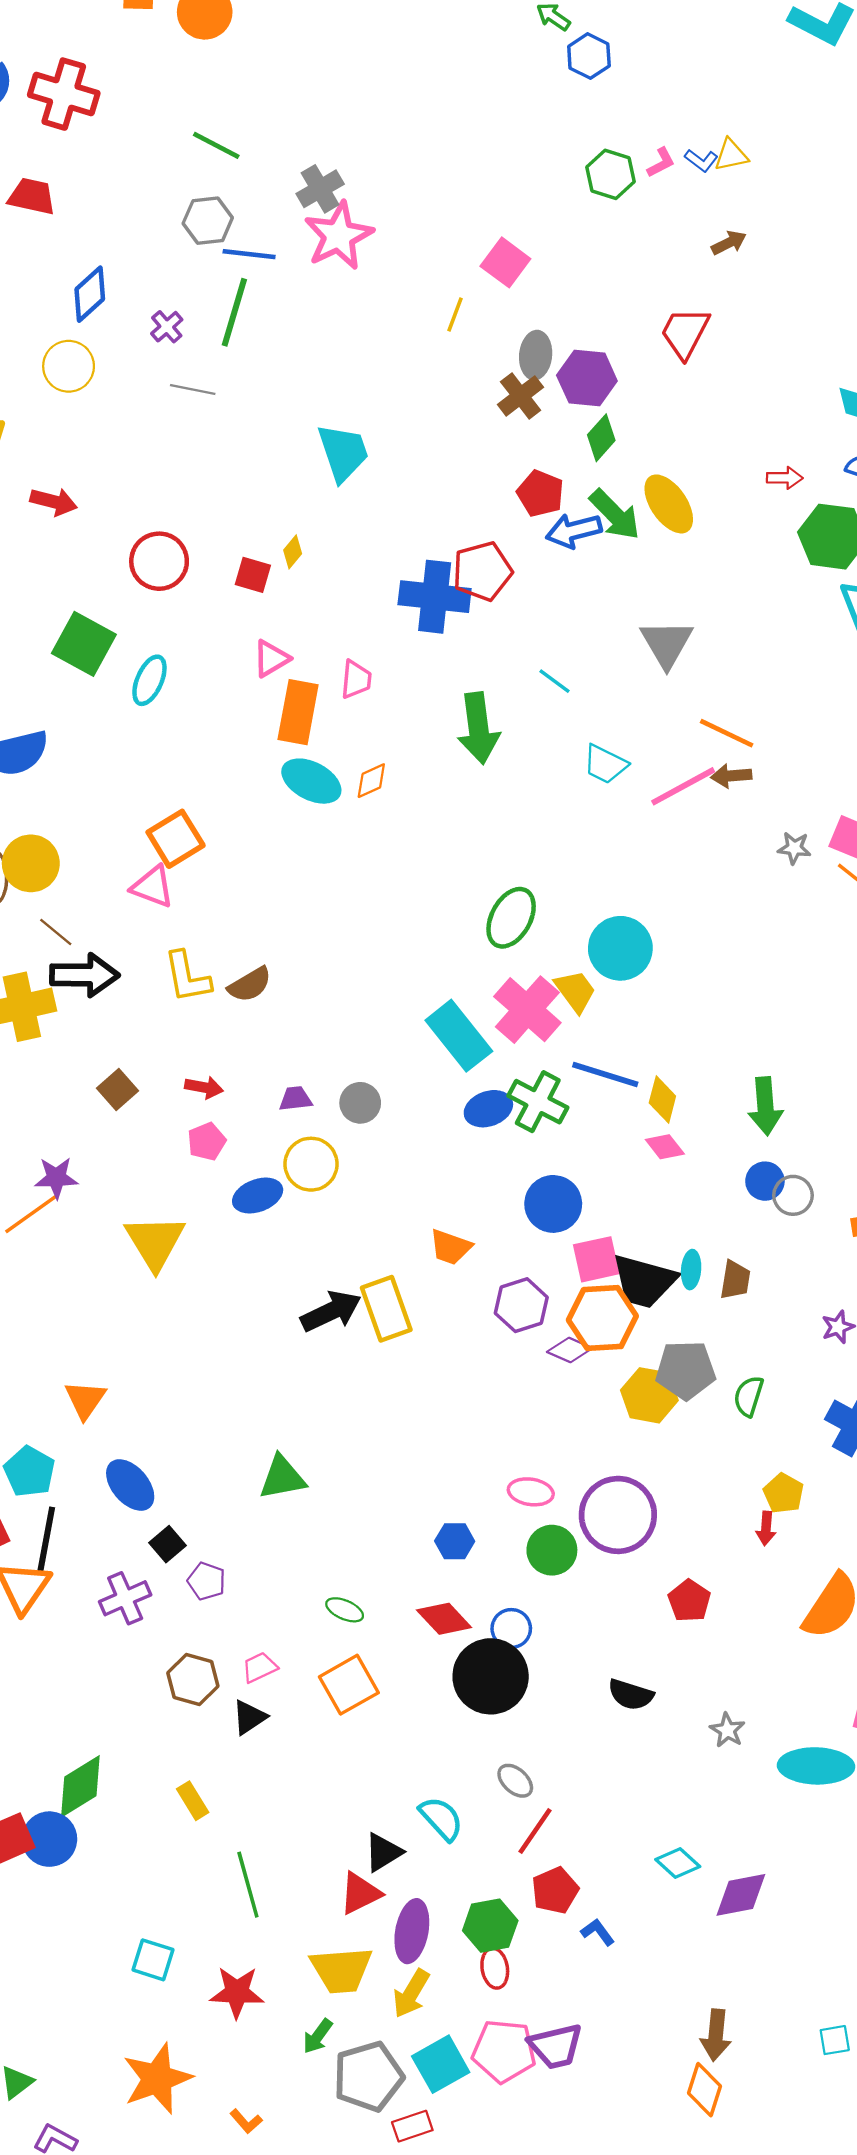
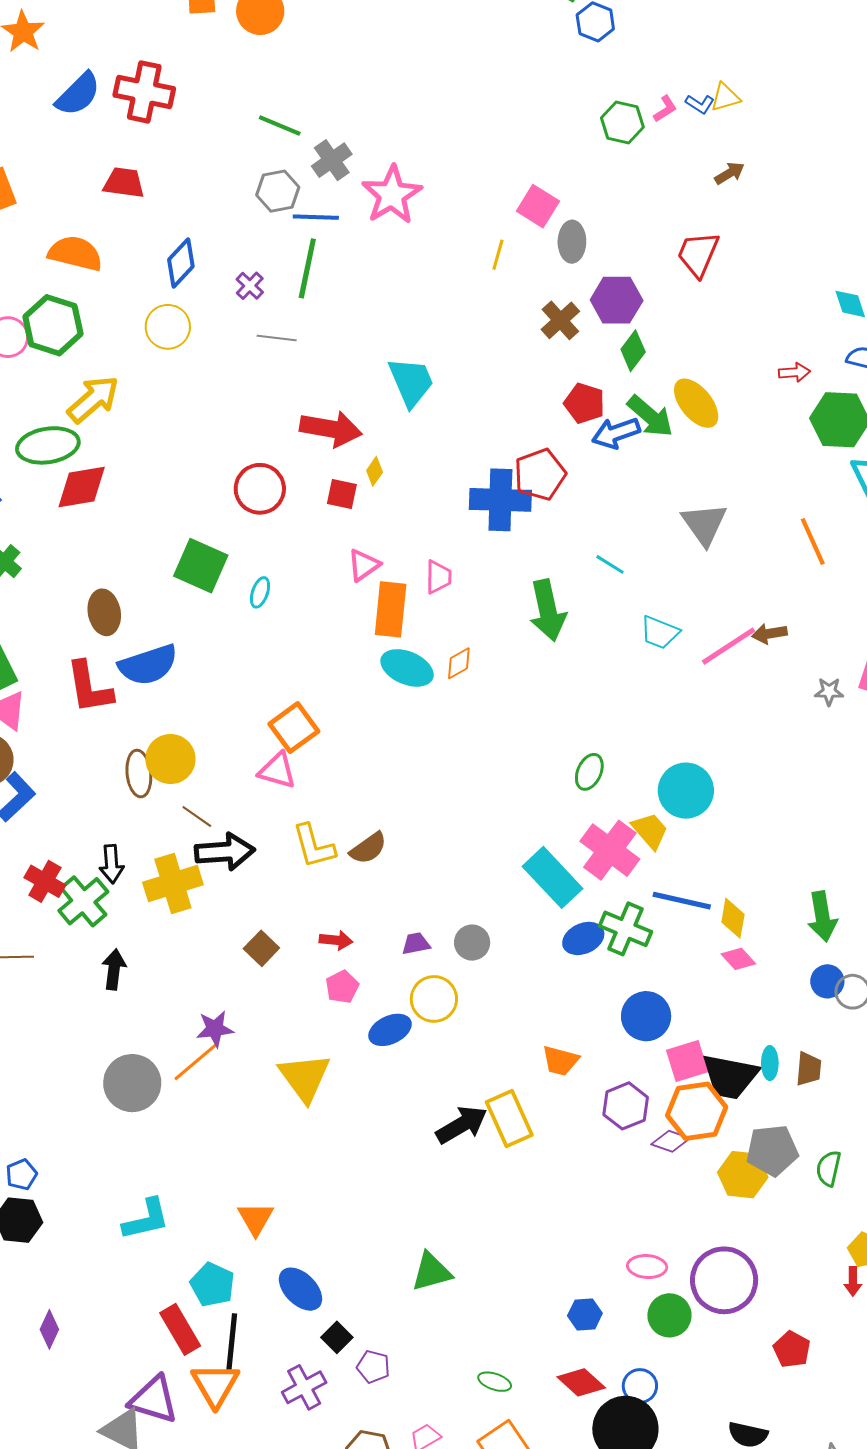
gray cross: (320, 189) -> (332, 160), moved
gray ellipse: (536, 355) -> (572, 242), moved
red arrow: (54, 502) -> (331, 429), moved, size x1.5
cyan ellipse: (149, 680) -> (260, 592), size x0.7
orange line: (727, 733) -> (813, 541), moved, turned 45
green ellipse: (511, 918) -> (589, 772), size x0.7

